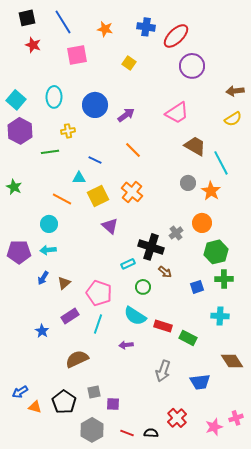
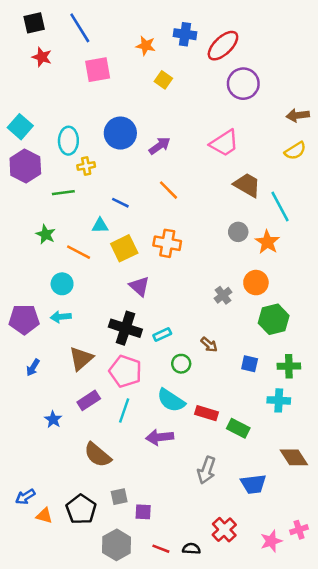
orange star: (105, 29) -> (146, 46), moved
cyan ellipse: (54, 97) -> (68, 141), moved
green star: (14, 187) -> (46, 234), moved
orange cross: (132, 192) -> (167, 243), turned -30
black cross: (151, 247) -> (125, 328), moved
blue arrow: (43, 278) -> (33, 367), moved
green cross: (224, 279) -> (289, 366), moved
brown triangle: (64, 283) -> (81, 359), size x1.5
blue square: (197, 287) -> (250, 364), turned 32
purple arrow: (126, 345) -> (160, 437), size x1.5
brown semicircle: (77, 359) -> (98, 455), turned -115

